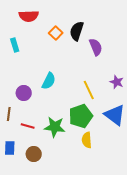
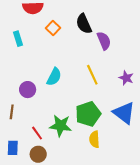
black semicircle: (77, 31) -> (84, 24), turned -42
orange square: (56, 33) -> (53, 28), moved
yellow line: (89, 90) -> (92, 75), moved
red line: (28, 126) -> (37, 133), moved, turned 40

